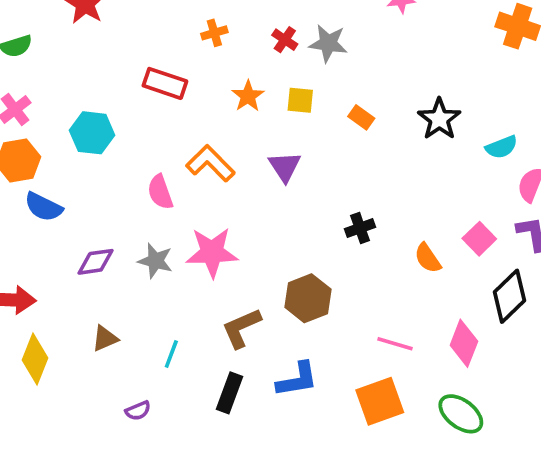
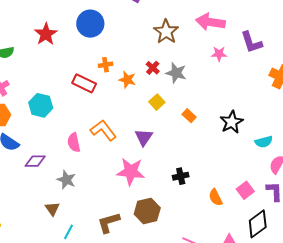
orange cross: (214, 33) -> (106, 65), moved
orange star: (248, 96) -> (127, 80), moved, turned -30
yellow square: (300, 100) -> (157, 102), turned 35
pink star: (212, 252) -> (131, 172), moved
purple diamond: (95, 262) -> (35, 161), moved
brown triangle: (105, 338) -> (52, 209), moved, turned -49

